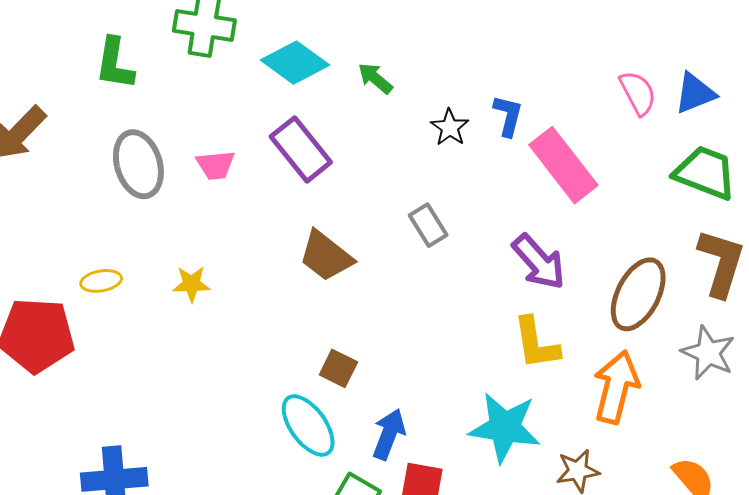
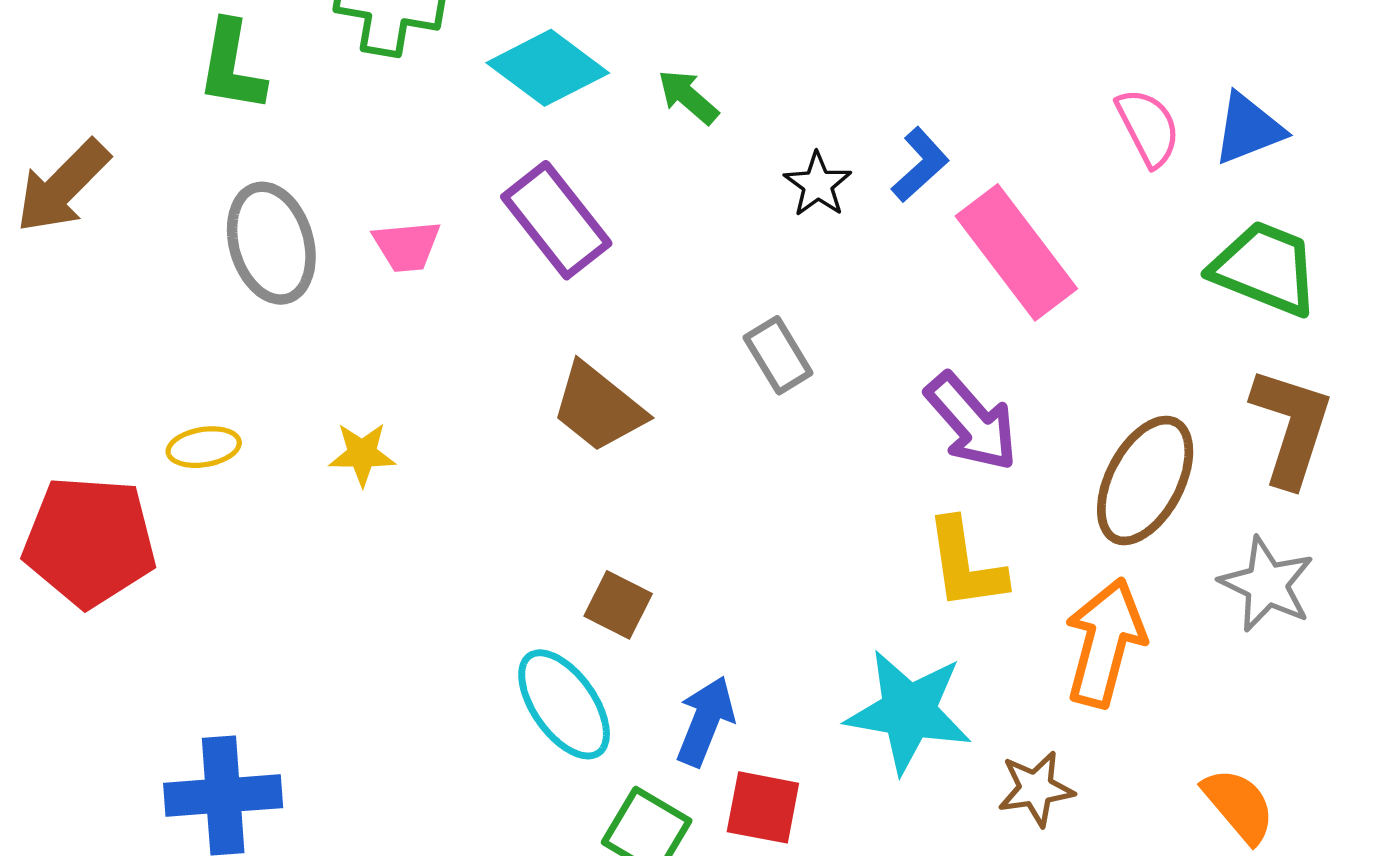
blue L-shape: (508, 116) -> (920, 165), turned 33

